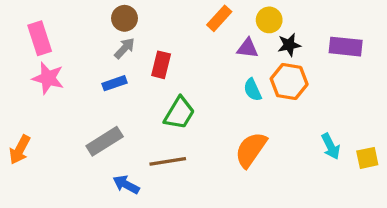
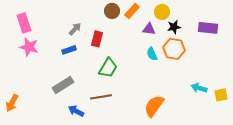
brown circle: (124, 18) -> (112, 11), moved
cyan arrow: (331, 146) -> (199, 88), turned 133
orange arrow: (20, 150) -> (12, 103), moved
orange semicircle: (251, 150) -> (154, 106), moved

